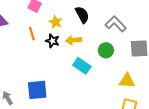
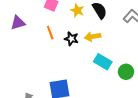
yellow star: (56, 22) -> (77, 10), moved
green circle: (106, 50) -> (126, 72), moved

